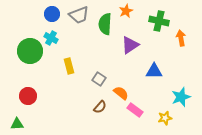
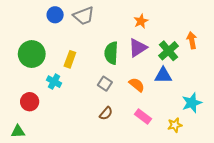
orange star: (126, 11) -> (141, 21), moved
green cross: (159, 21) -> (168, 51), moved, turned 36
green semicircle: (105, 24) -> (111, 53), moved
cyan cross: (51, 38) -> (54, 82), moved
yellow rectangle: (69, 66) -> (70, 59), moved, turned 35
orange semicircle: (121, 93) -> (137, 85), moved

